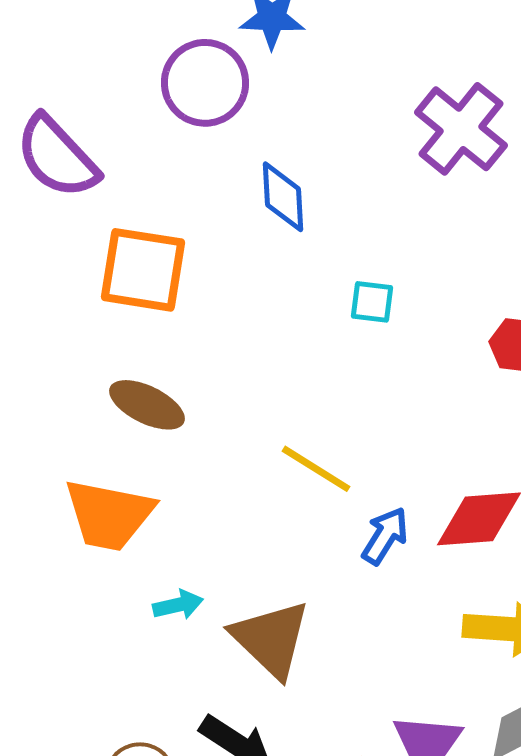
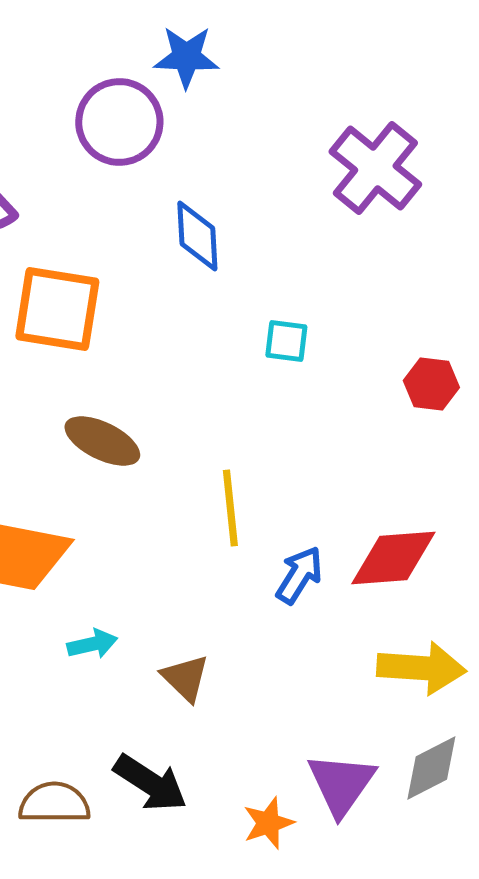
brown ellipse: (147, 405) -> (102, 441), moved
yellow line: (316, 469) -> (230, 508), turned 52
brown triangle: (271, 639) -> (185, 678), size x0.6

